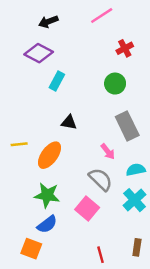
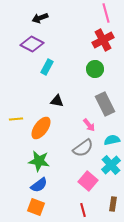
pink line: (102, 16) -> (106, 13), moved, turned -72
red cross: (125, 48) -> (103, 40), size x1.5
gray semicircle: (100, 179) -> (83, 148), turned 100
pink square: (87, 209) -> (88, 181), moved
orange square: (31, 249) -> (36, 207), moved

